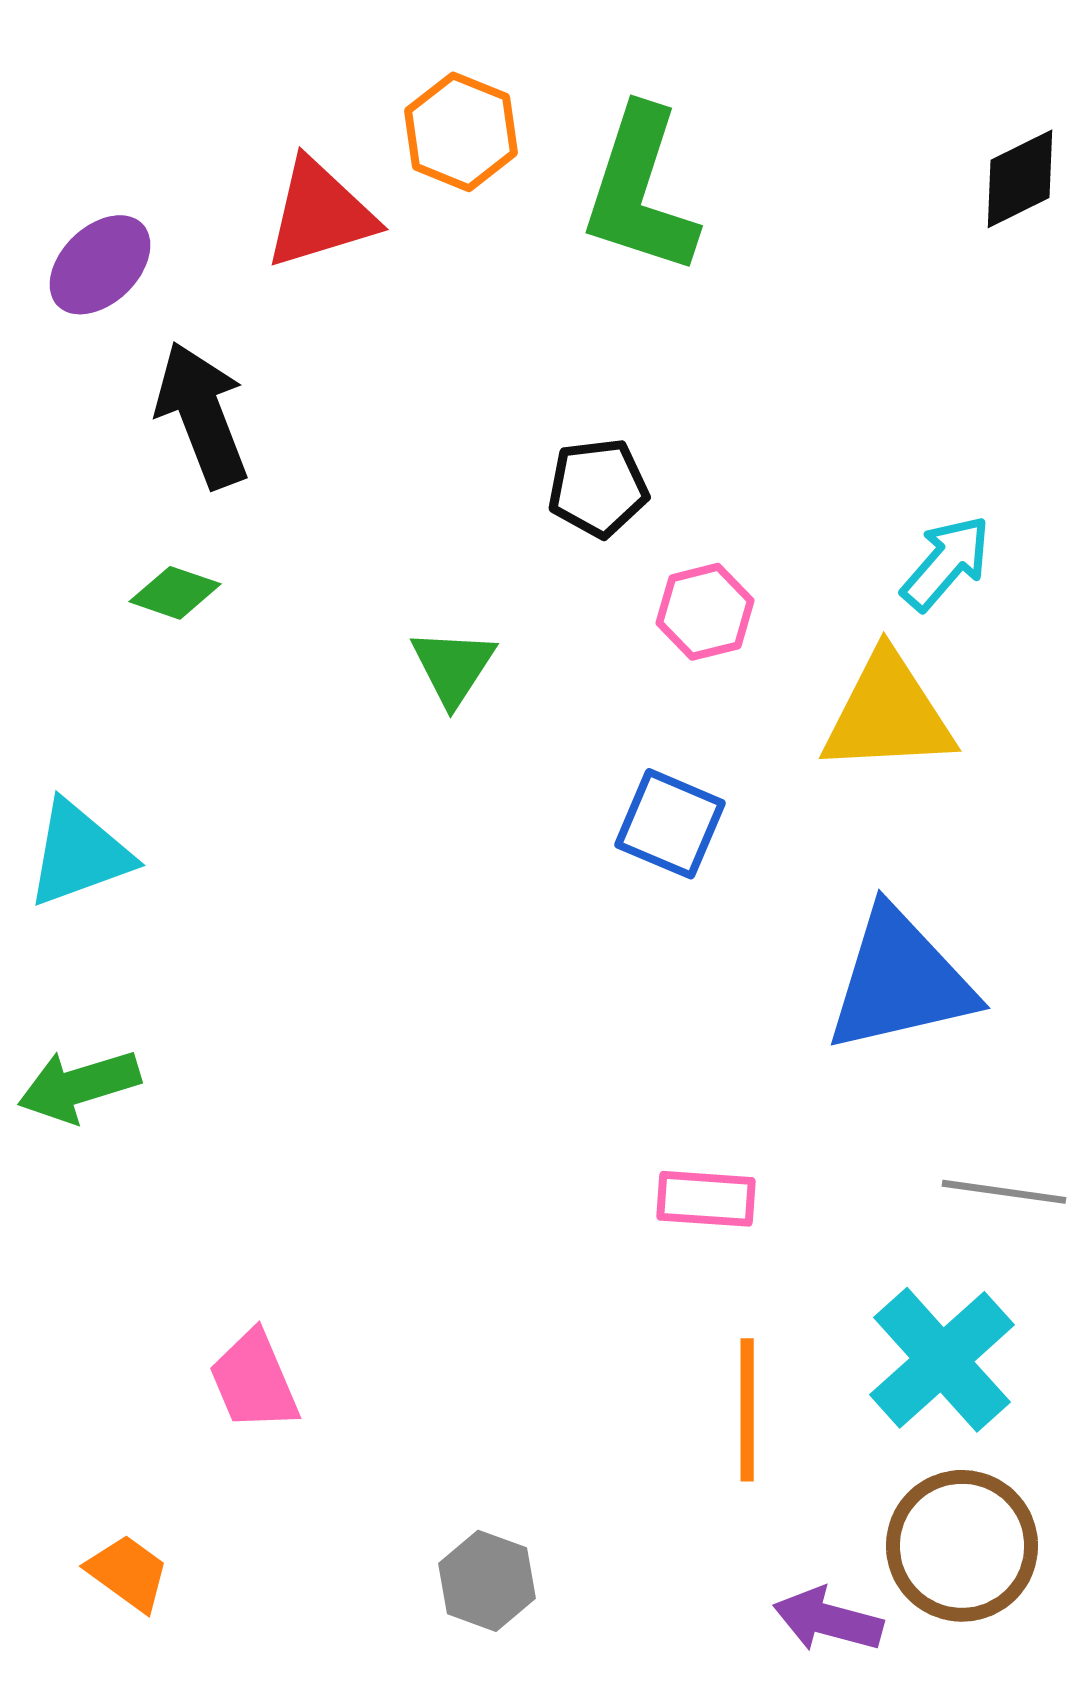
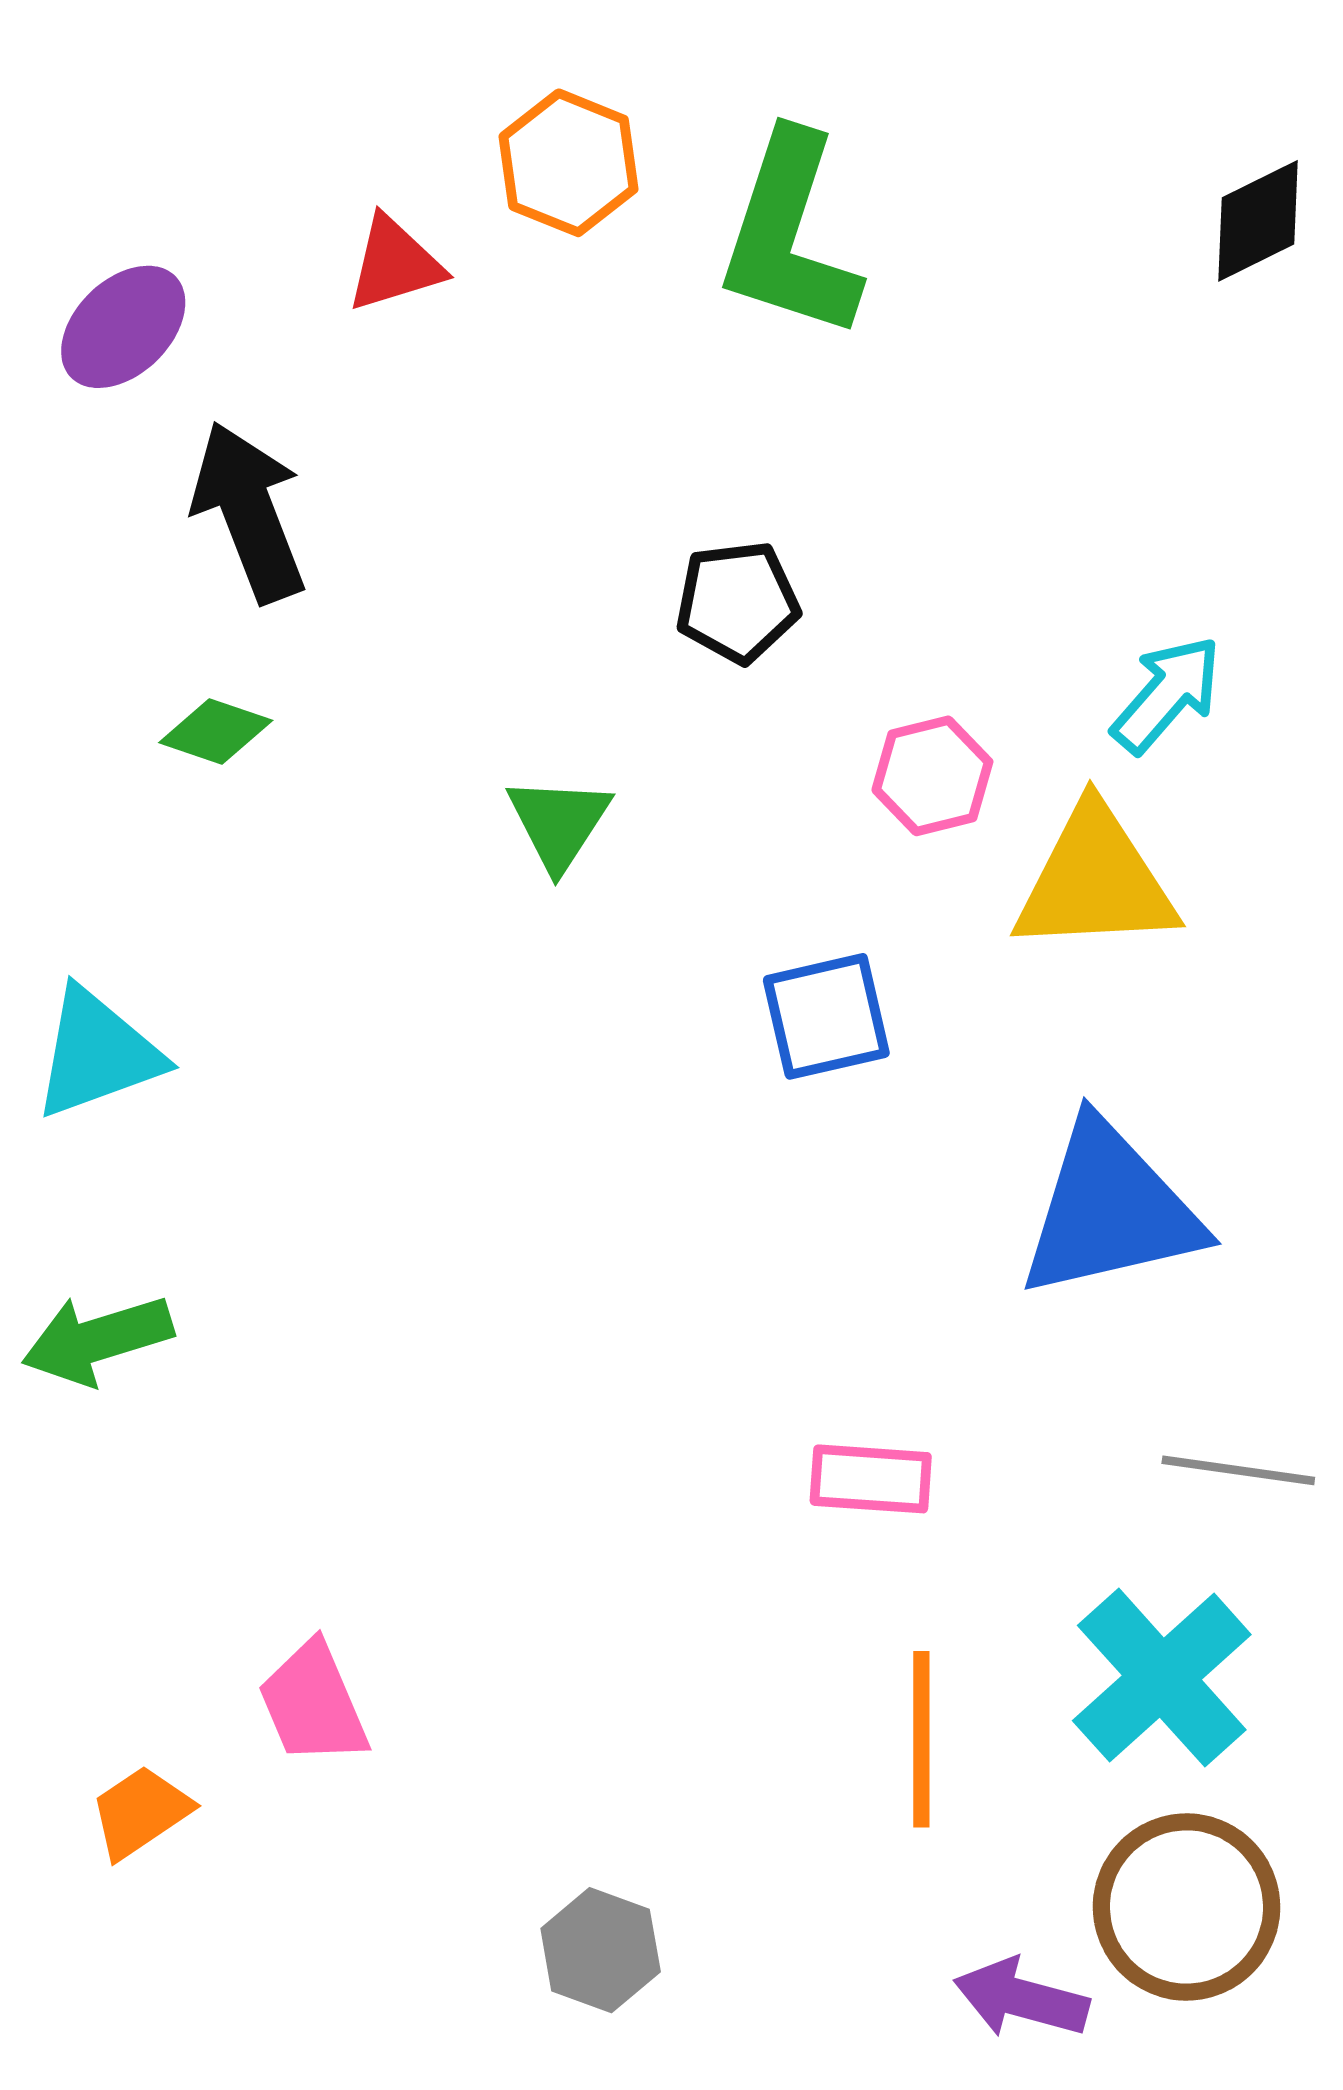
red triangle: (320, 214) -> (395, 264), size x0.7
pink hexagon: (705, 612) -> (932, 776), moved
blue square: (670, 824) -> (826, 1016), turned -36
orange trapezoid: (128, 1573) -> (140, 1812), moved, turned -70

